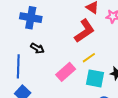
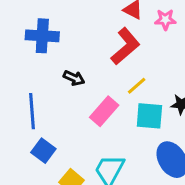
black arrow: (37, 48) -> (74, 78), moved

